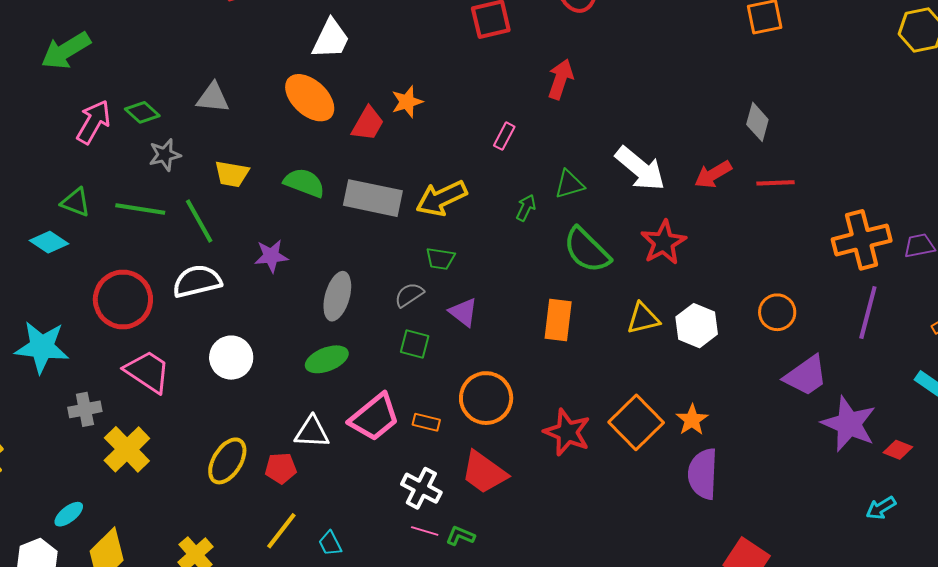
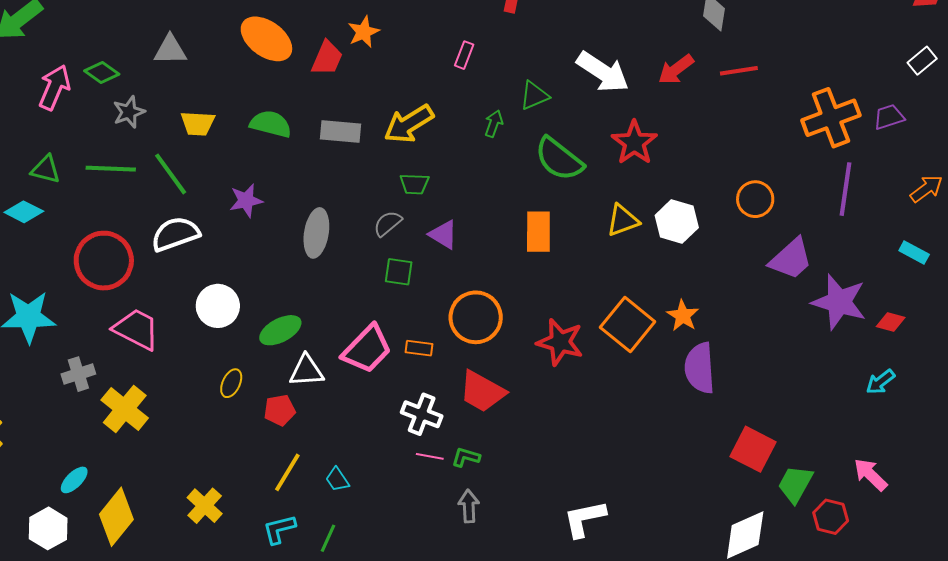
gray rectangle: (373, 198) -> (341, 131), size x0.7
green ellipse: (327, 359) -> (280, 330), moved
yellow ellipse: (227, 461) -> (231, 383), moved, size x0.6

